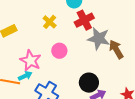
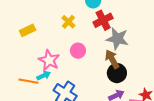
brown arrow: (116, 49) -> (112, 59), moved
black circle: (89, 83) -> (117, 73), moved

